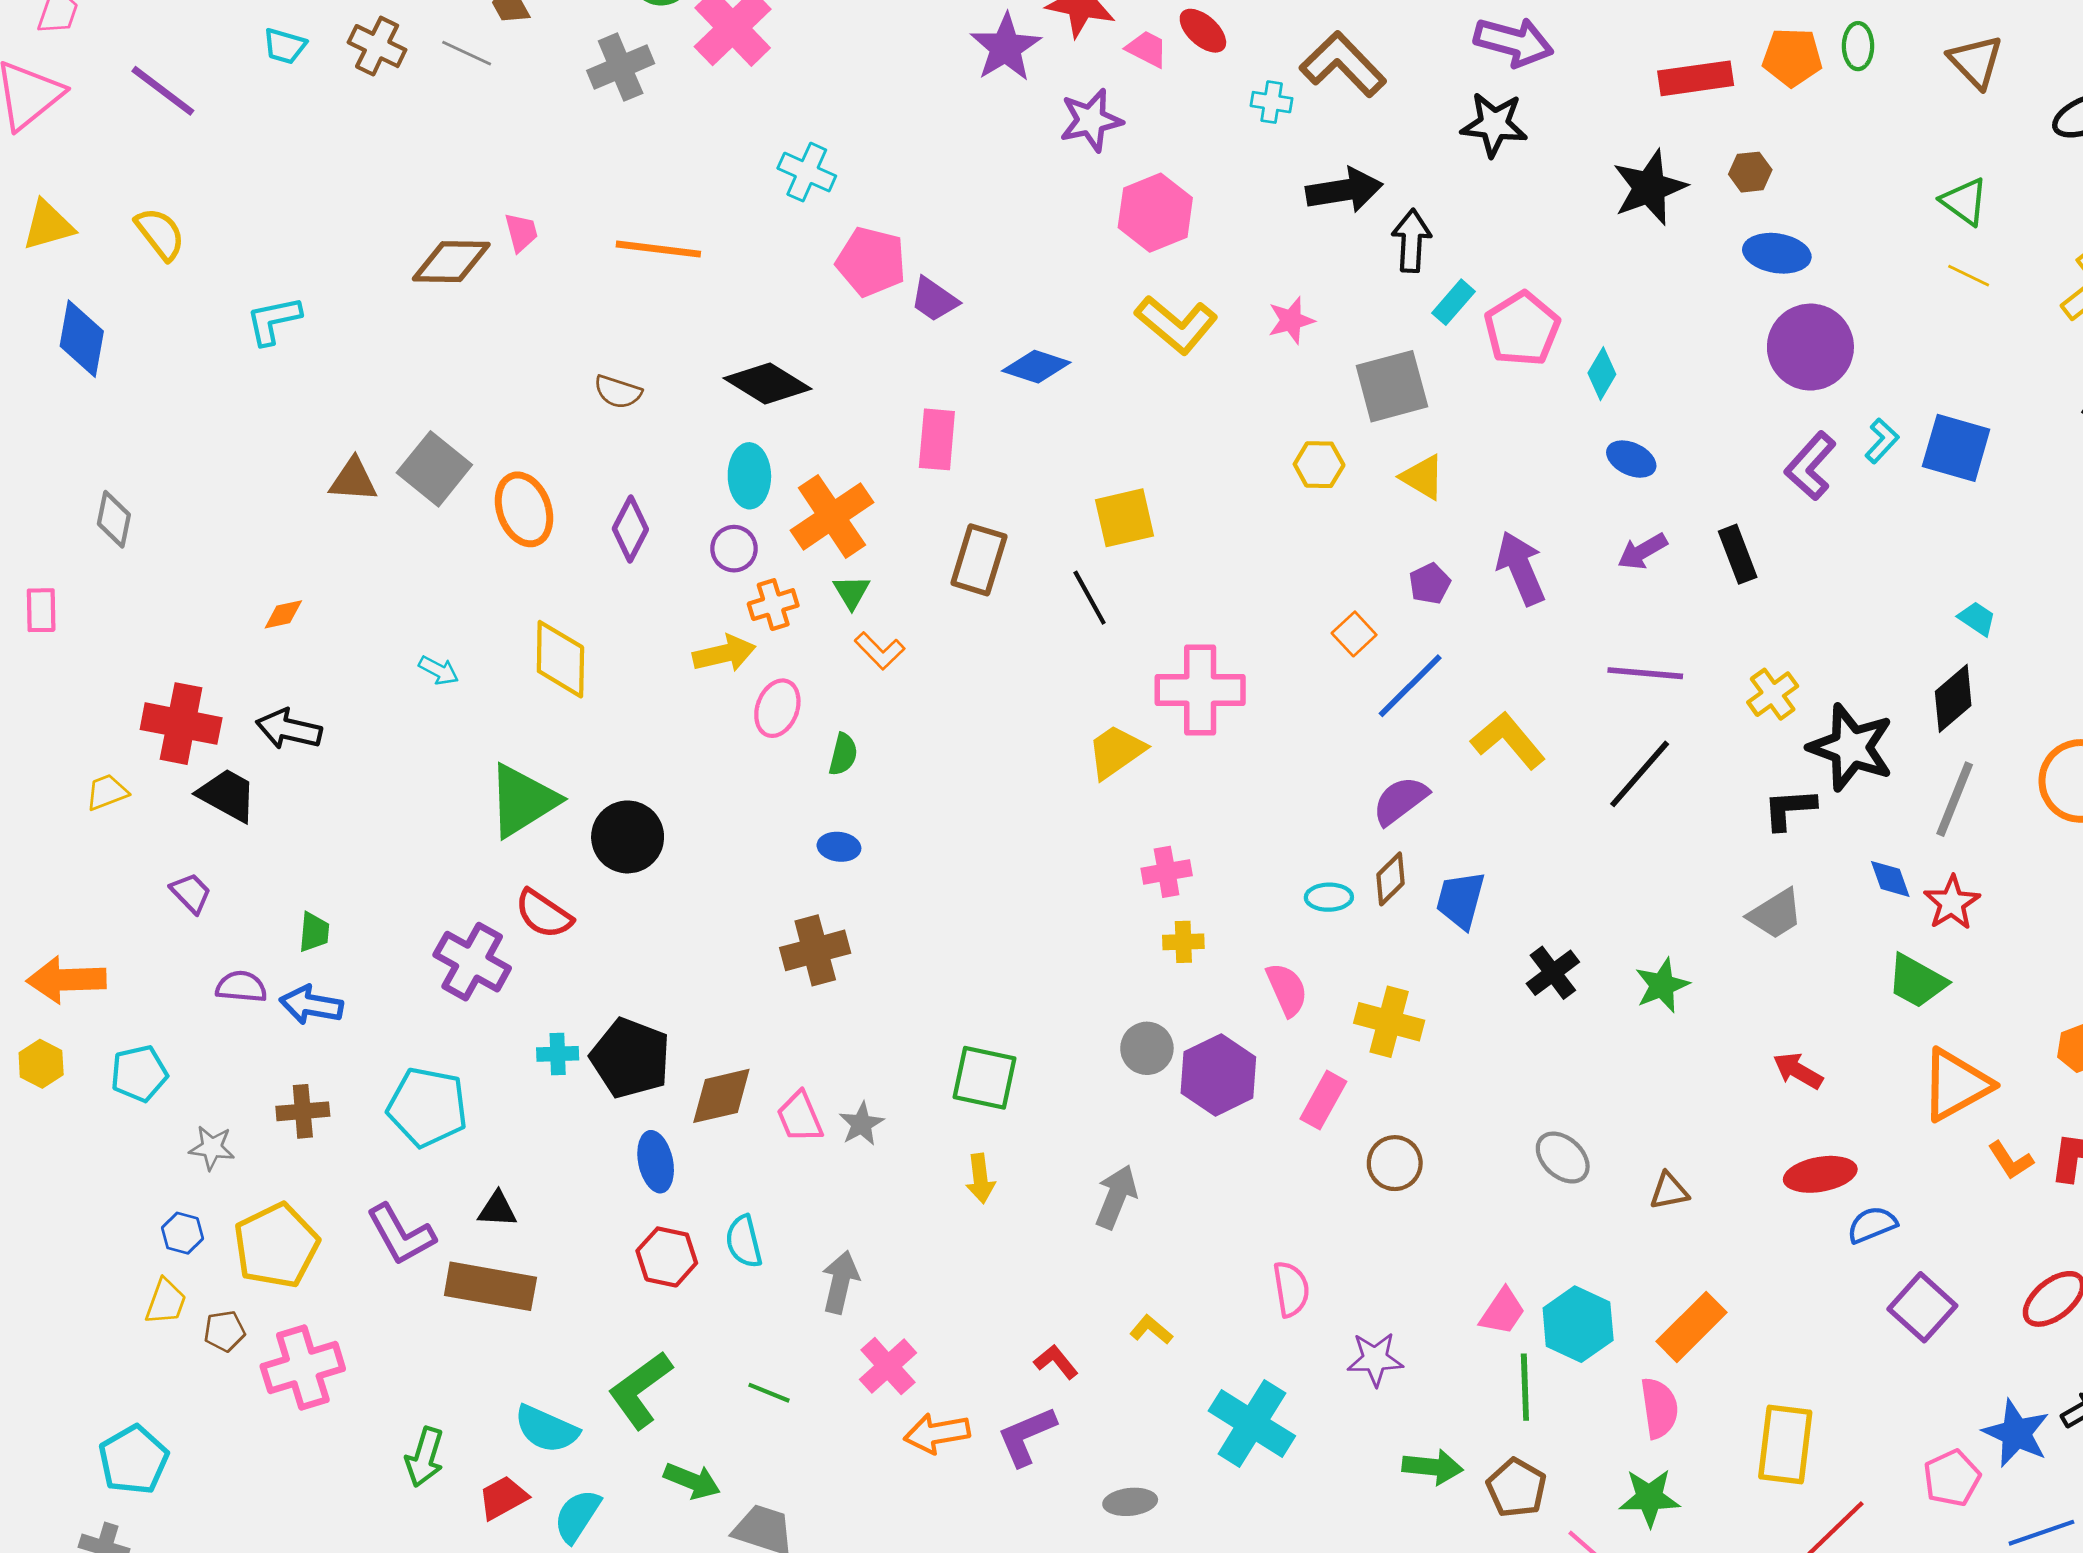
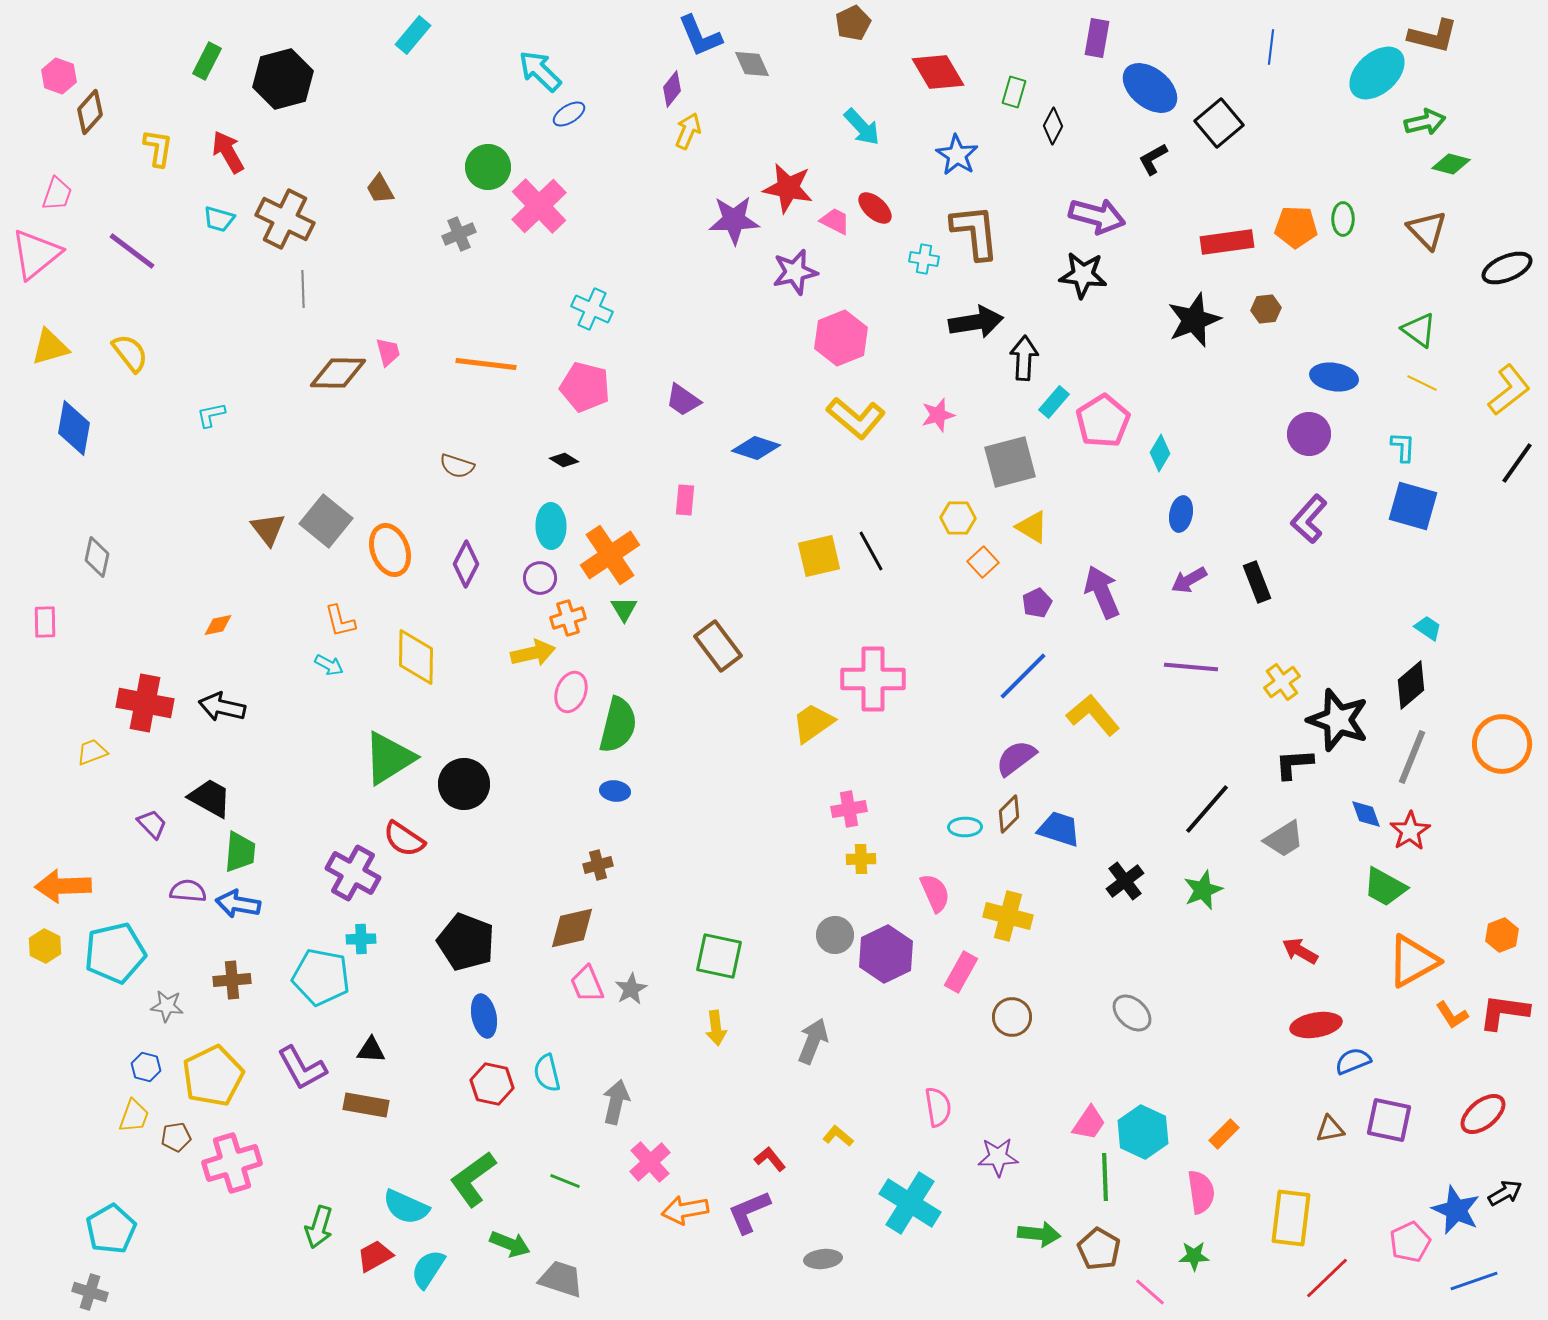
brown cross: (377, 46) -> (285, 219), size x1.4
purple star: (1006, 47) -> (734, 220), turned 30
gray line: (467, 53) -> (303, 289), moved, turned 63
brown L-shape: (1343, 64) -> (975, 232), turned 38
gray cross: (621, 67) -> (459, 234), size x0.7
blue ellipse: (1777, 253) -> (1334, 377), moved
pink pentagon: (871, 262) -> (585, 387), moved
cyan L-shape: (273, 320) -> (211, 415), size x0.7
purple circle: (1810, 347) -> (1309, 434), size x0.7
black diamond: (768, 383) -> (564, 460), size x0.5
pink rectangle: (937, 439) -> (685, 500), size x0.7
cyan L-shape: (1882, 441) -> (1403, 447), moved, turned -40
blue ellipse: (1631, 459) -> (1181, 514), turned 76
brown triangle: (353, 480) -> (268, 529), turned 48
brown rectangle: (979, 560) -> (718, 646), moved, turned -54
black line: (1090, 598) -> (871, 551), moved
orange square: (1354, 634) -> (983, 562), moved
orange L-shape: (880, 651) -> (340, 621), moved, turned 30
green semicircle: (843, 754) -> (618, 725), size x1.8
black line: (1640, 774) -> (1207, 809), moved
black trapezoid: (227, 795) -> (210, 798), moved
blue trapezoid: (1460, 900) -> (1059, 829), turned 93
green trapezoid: (314, 932) -> (240, 852), size x1.4
brown cross: (815, 950) -> (598, 865), size x0.6
cyan cross: (558, 1054) -> (361, 939), moved
cyan pentagon: (139, 1074) -> (115, 953), size x1.5
brown diamond: (721, 1096) -> (572, 928), moved
brown triangle: (1669, 1191) -> (1330, 1129), moved
brown rectangle: (490, 1286) -> (366, 1105), size x0.7
purple square: (1922, 1307) -> (1389, 1120), turned -30
orange rectangle: (1691, 1327) -> (1224, 1134), size x0.6
green star: (1649, 1498) -> (1194, 1256), size x0.7

